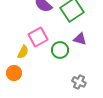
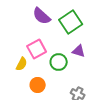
orange circle: (14, 73) -> (38, 85), moved

